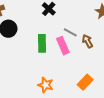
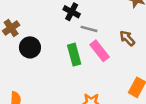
gray line: (70, 32) -> (89, 29), moved

